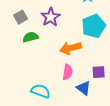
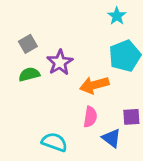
purple star: (51, 17) -> (60, 62), moved
green semicircle: (31, 37) -> (29, 74), moved

